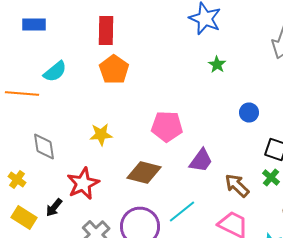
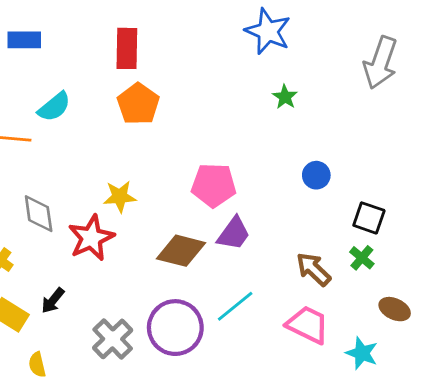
blue circle: (249, 112) -> (316, 175), moved
purple trapezoid: (201, 160) -> (234, 234), moved
red star: (83, 184) -> (91, 238), moved

